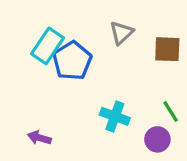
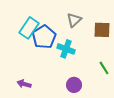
cyan cross: (115, 116) -> (66, 49), moved
purple circle: (157, 139) -> (74, 85), moved

